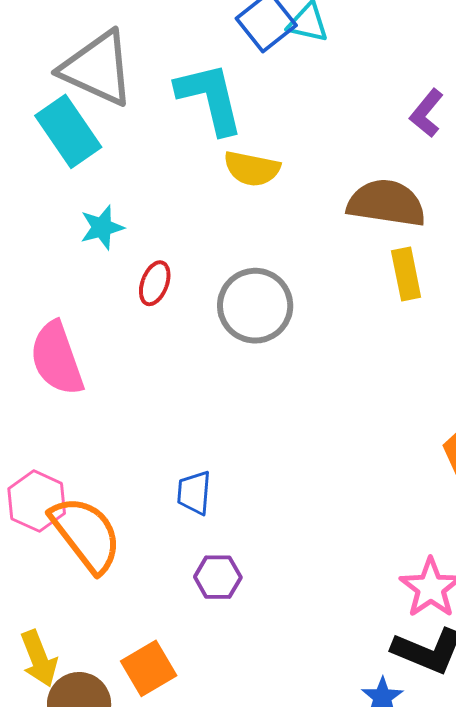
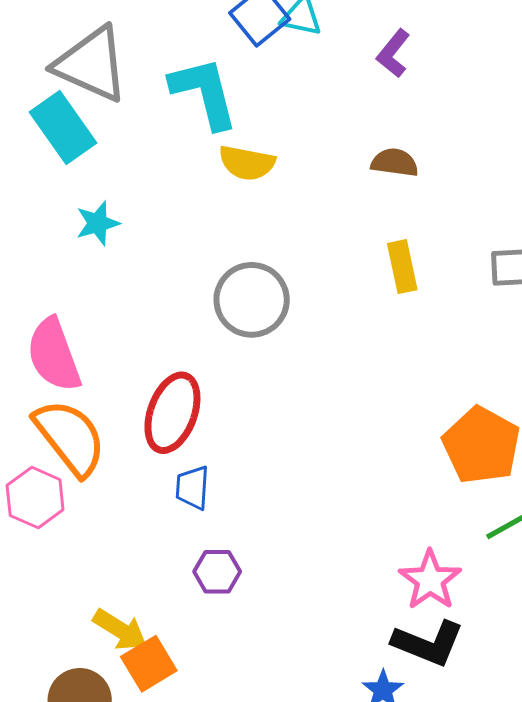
purple L-shape: (427, 113) -> (393, 53), moved
brown semicircle: (386, 203) -> (395, 162), moved, size x0.6
red ellipse: (155, 283) -> (172, 413), moved, size x1.8
orange semicircle: (86, 534) -> (70, 437), moved
yellow arrow: (39, 658) -> (120, 630), moved, turned -36

